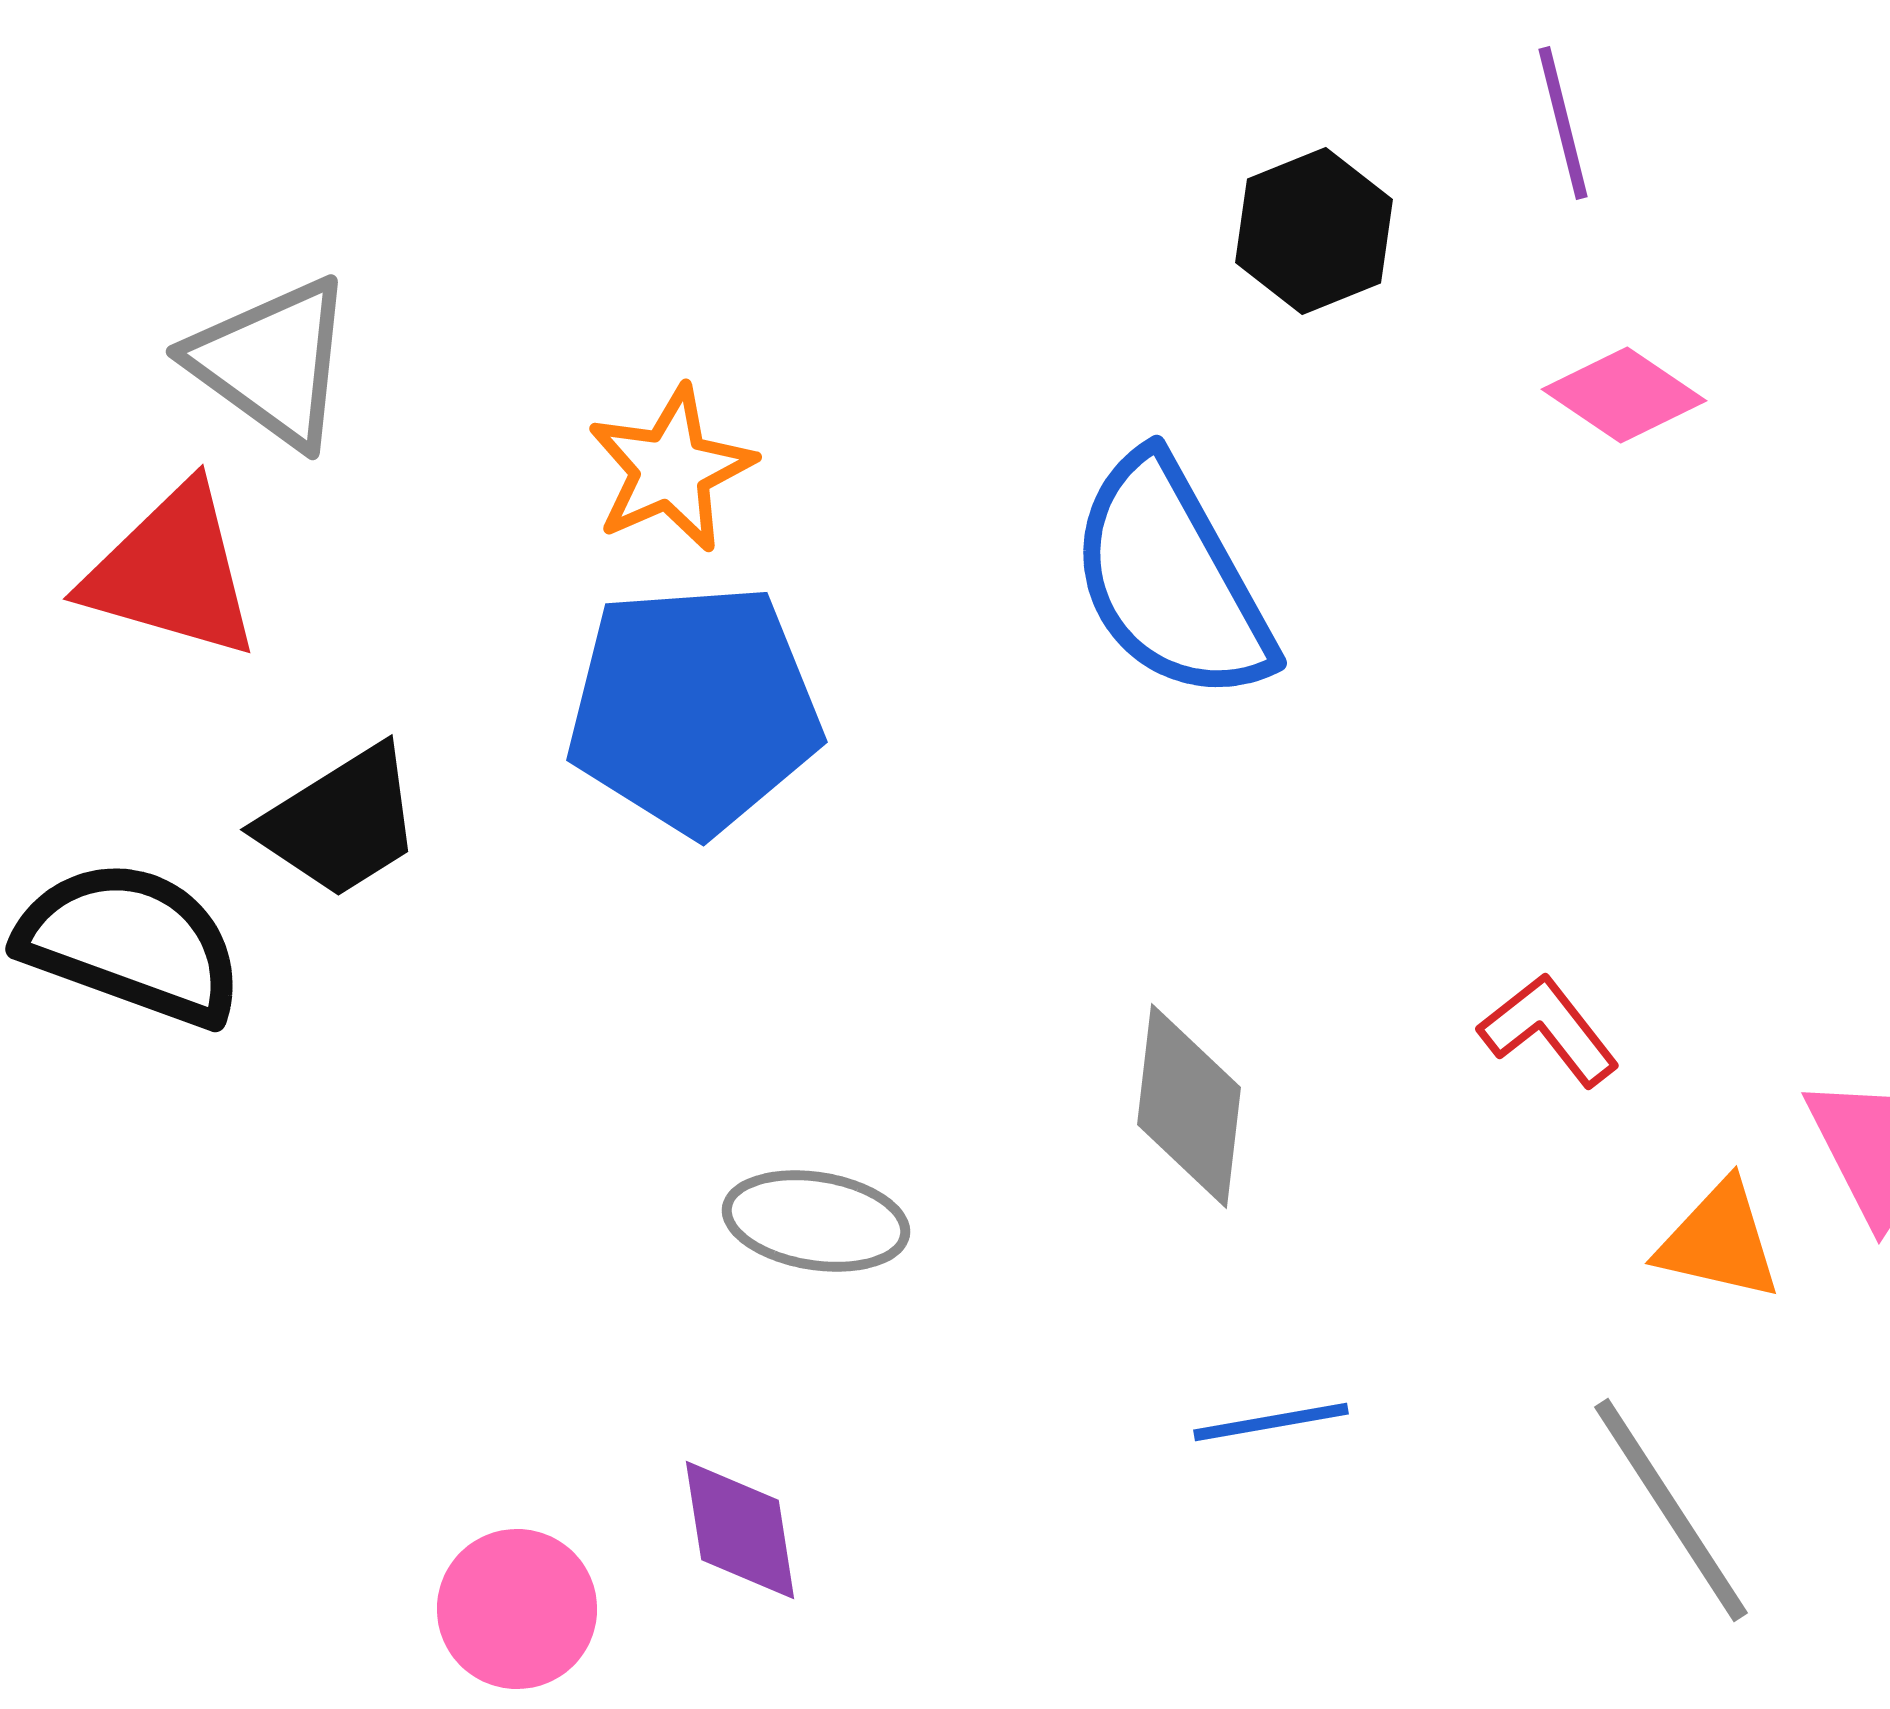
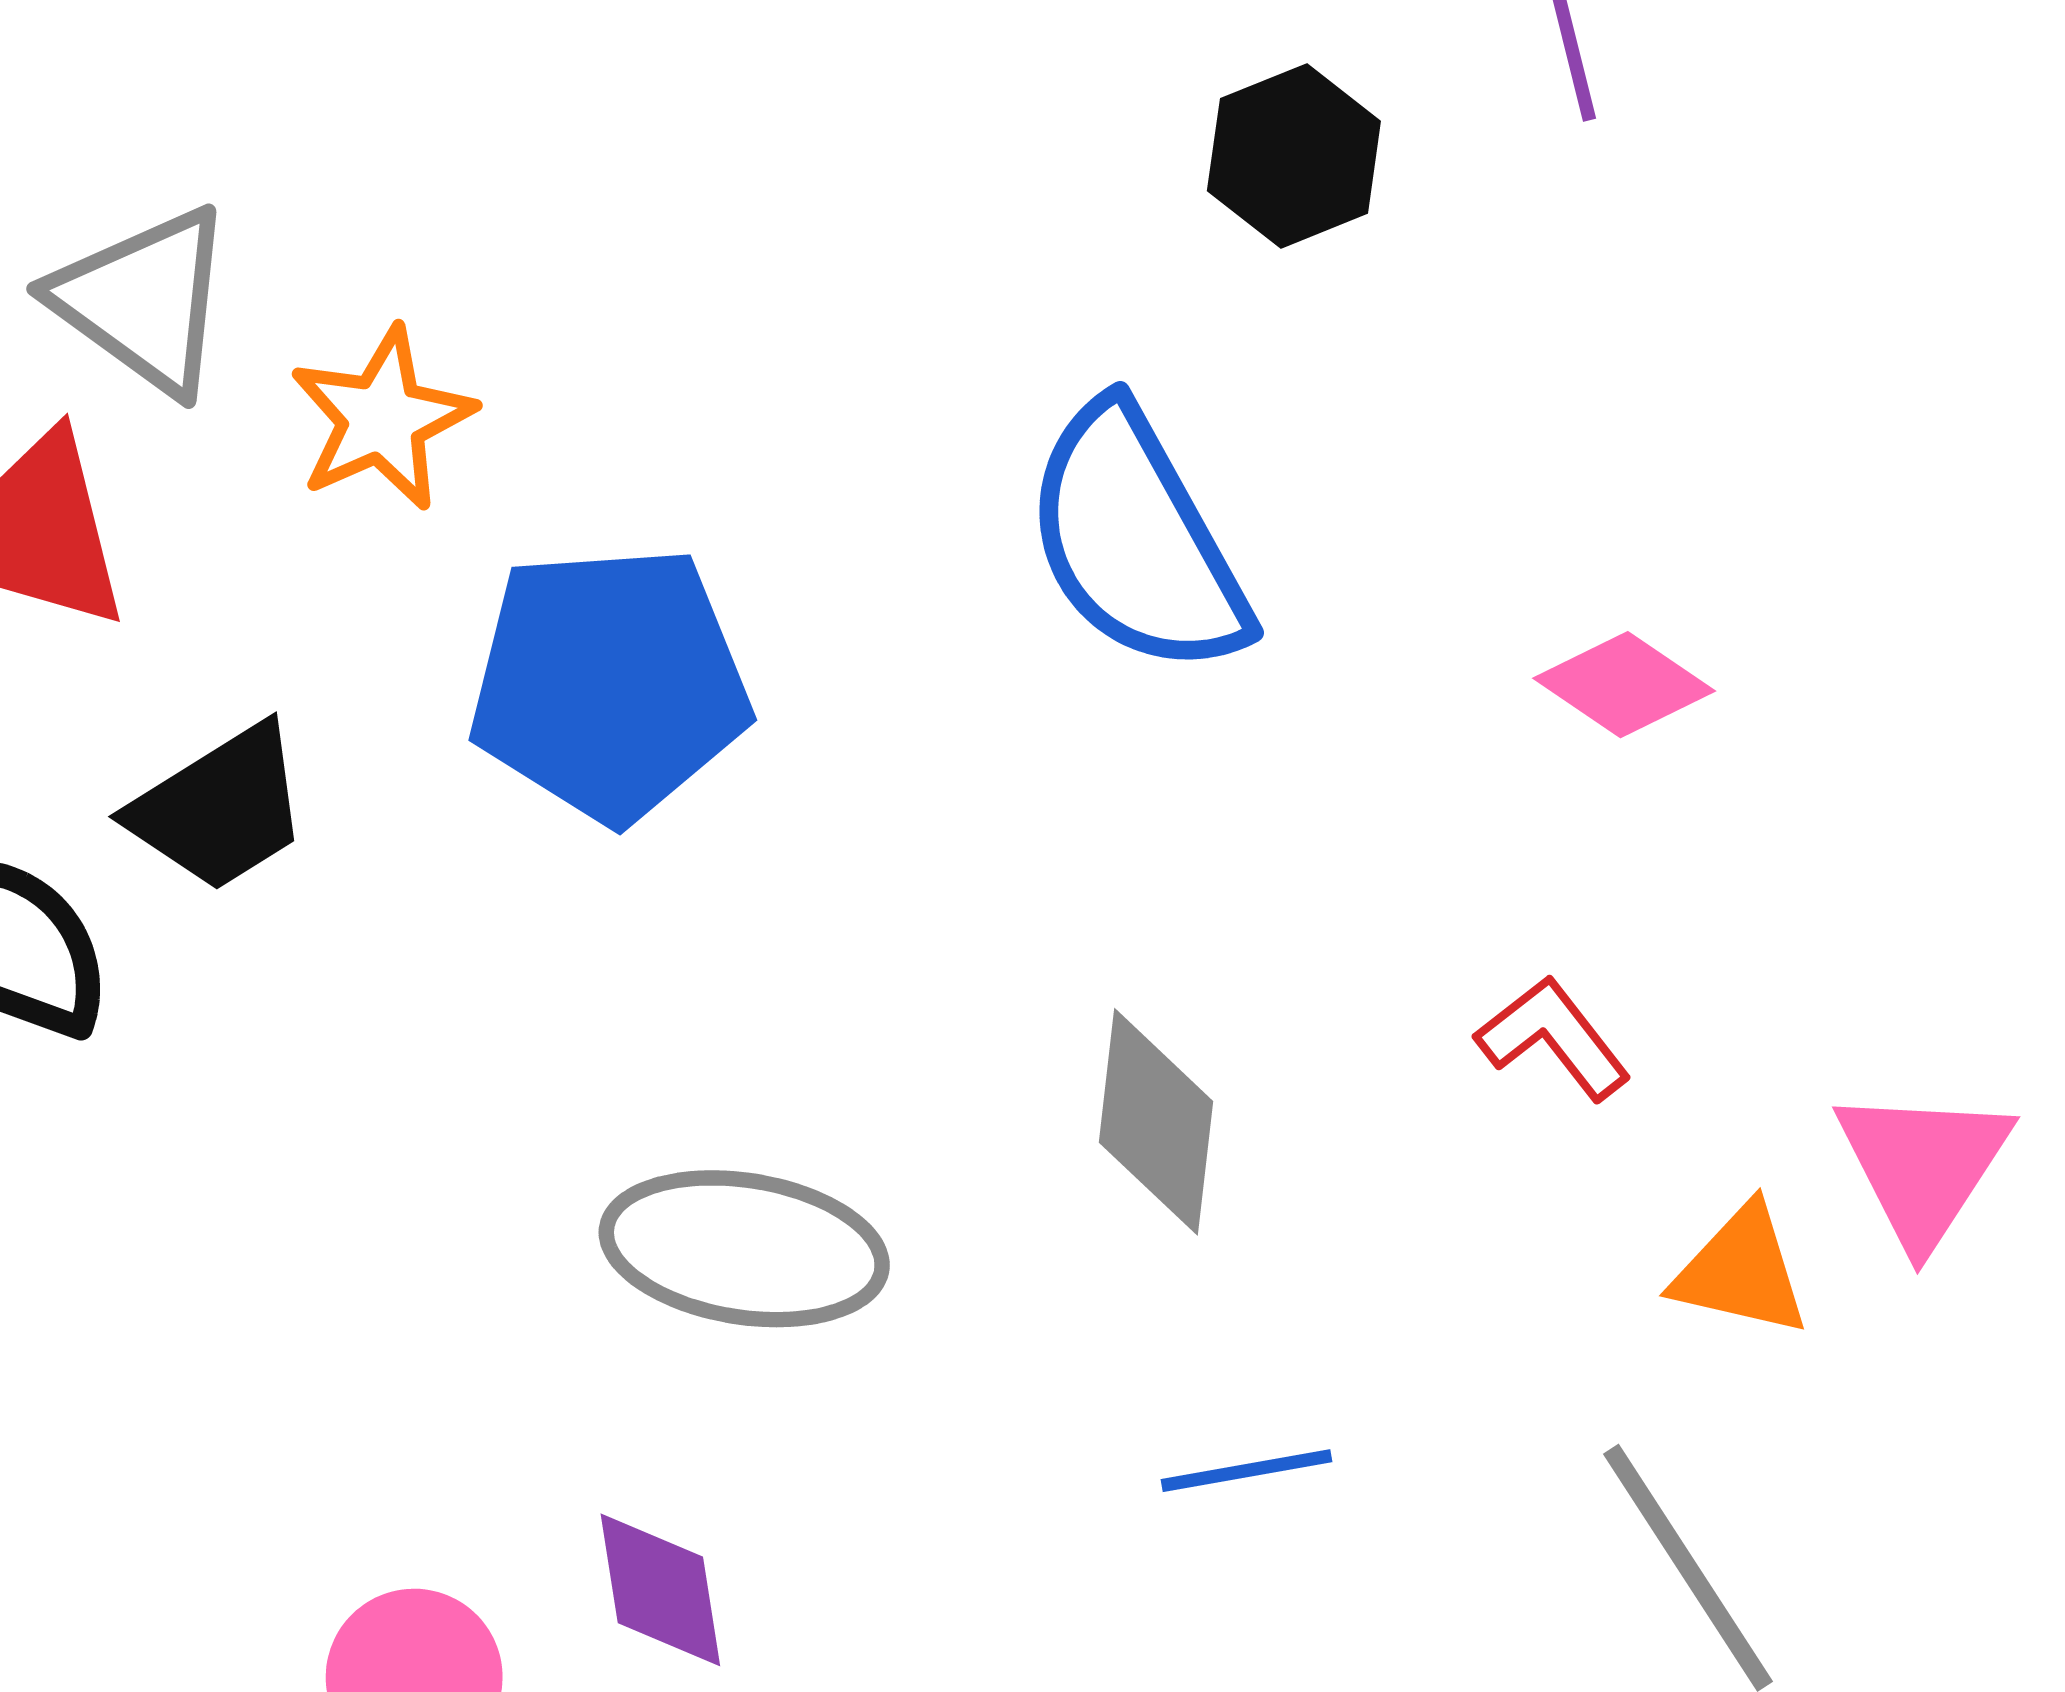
pink diamond: (1624, 395) -> (1624, 685), moved
orange star: (671, 469) -> (382, 419), moved
gray ellipse: (816, 1221) -> (744, 1249), size x1.4

